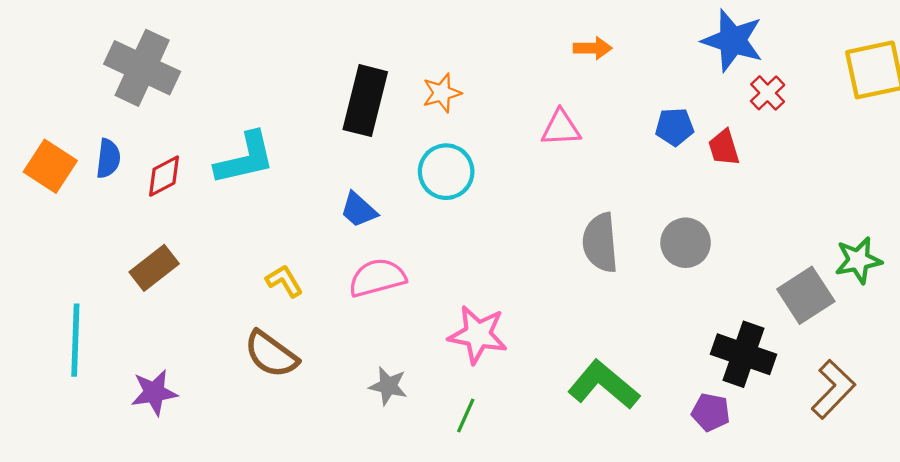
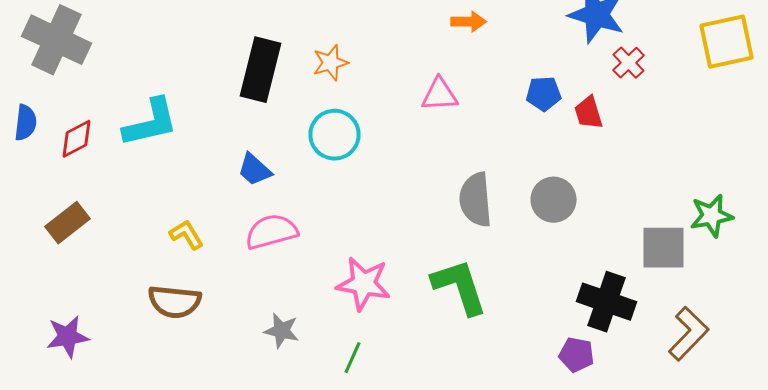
gray square: (806, 295) -> (664, 248), turned 33
brown semicircle: (271, 354) -> (174, 302), turned -30
green L-shape: (604, 385) -> (460, 287), moved, turned 32

